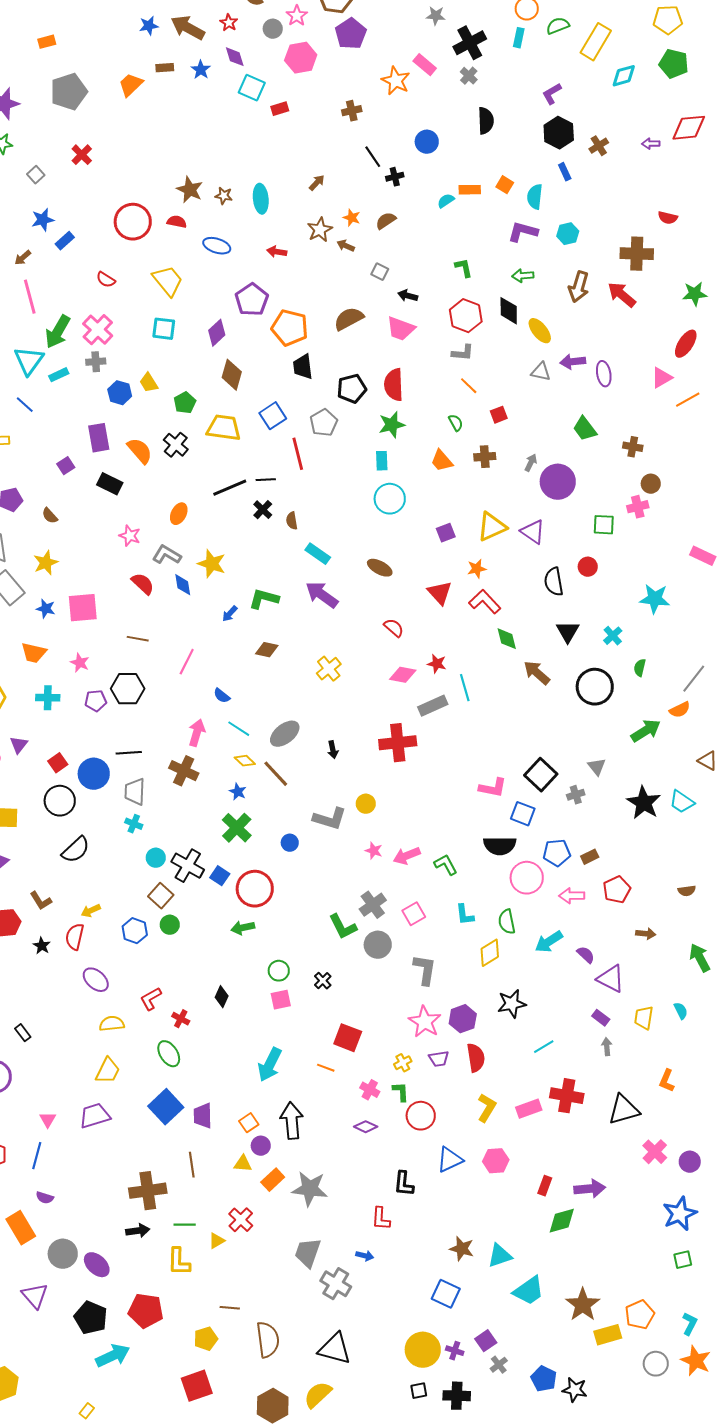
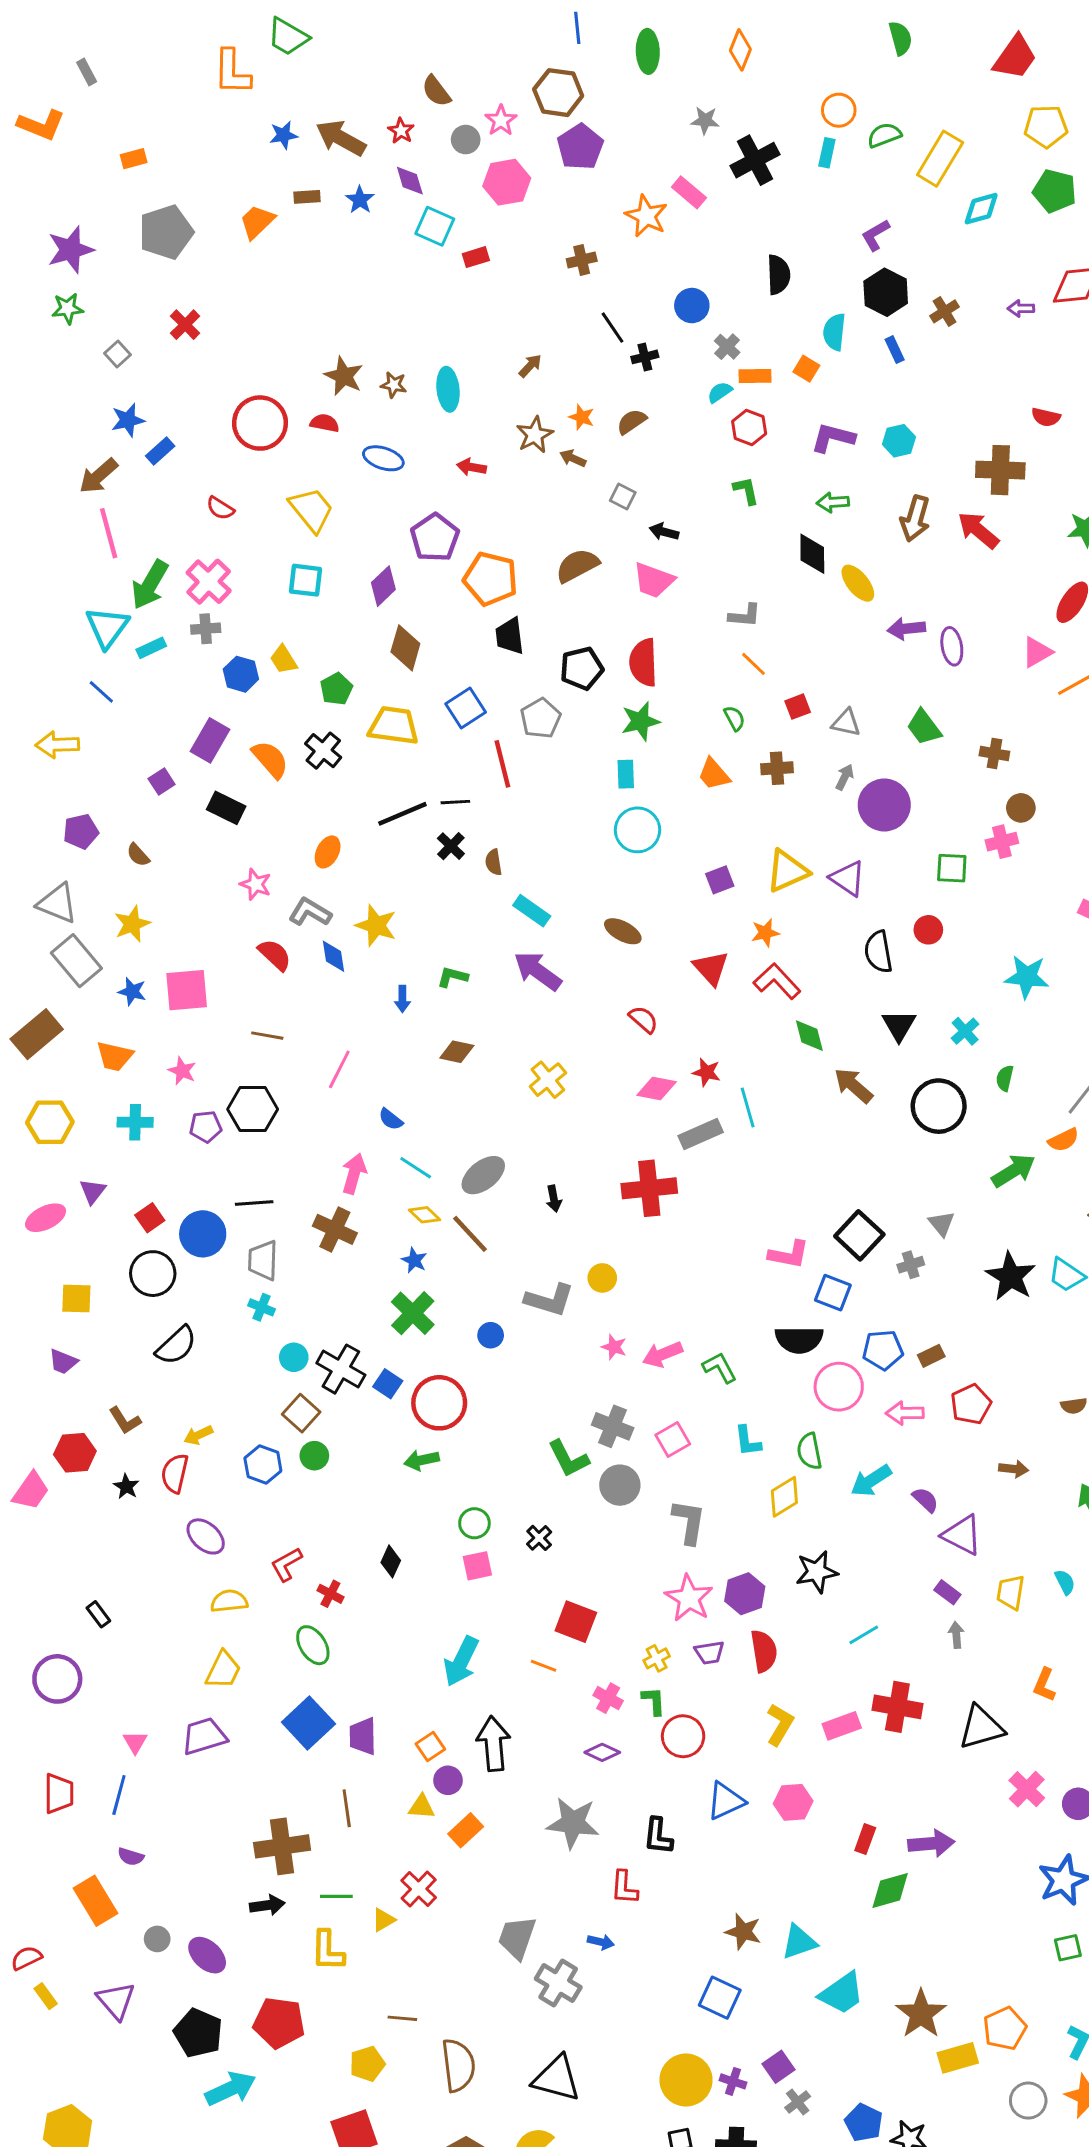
gray cross: (469, 76) -> (727, 347), moved
cyan semicircle: (535, 197) -> (834, 332), moved
brown arrow: (23, 258) -> (98, 476), size x1.6
red hexagon: (466, 316) -> (749, 427), moved, size x0.7
gray triangle: (541, 372) -> (846, 723), moved
purple rectangle: (99, 438) -> (210, 740), turned 40
green L-shape: (264, 599) -> (452, 977), size x0.7
blue arrow: (230, 614) -> (402, 999), turned -42
gray cross: (373, 905) -> (613, 1426), turned -32
gray star: (310, 1189) -> (573, 1823), moved
gray circle: (63, 1254) -> (157, 1939), size x0.6

